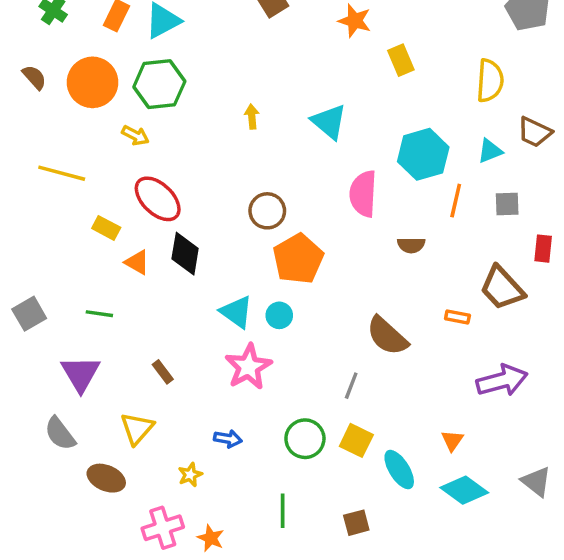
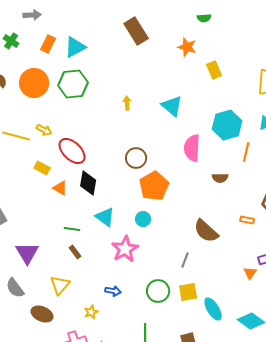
yellow arrow: (135, 135) -> (44, 130), moved
cyan triangle: (236, 312) -> (105, 217), moved
green line: (99, 314) -> (72, 229), moved
yellow square: (356, 440) -> (188, 292), turned -36
orange triangle: (452, 440) -> (250, 273), moved

